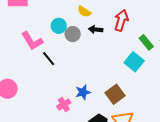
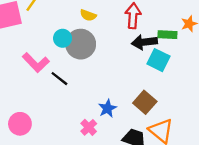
black arrow: (96, 29) -> (144, 42), moved, size x1.5
gray circle: (73, 34) -> (81, 44), size x1.6
green rectangle: (146, 42) -> (167, 35), turned -35

